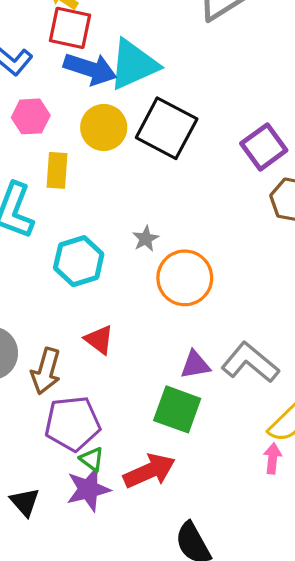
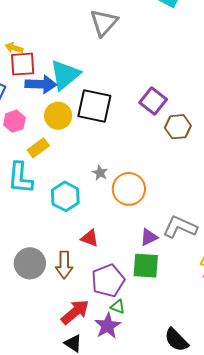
yellow rectangle: (57, 170) -> (38, 148), turned 65
purple pentagon: (73, 423) -> (108, 281), moved
green triangle: (92, 459) -> (118, 307), moved
red arrow: (149, 471) -> (75, 312), moved

